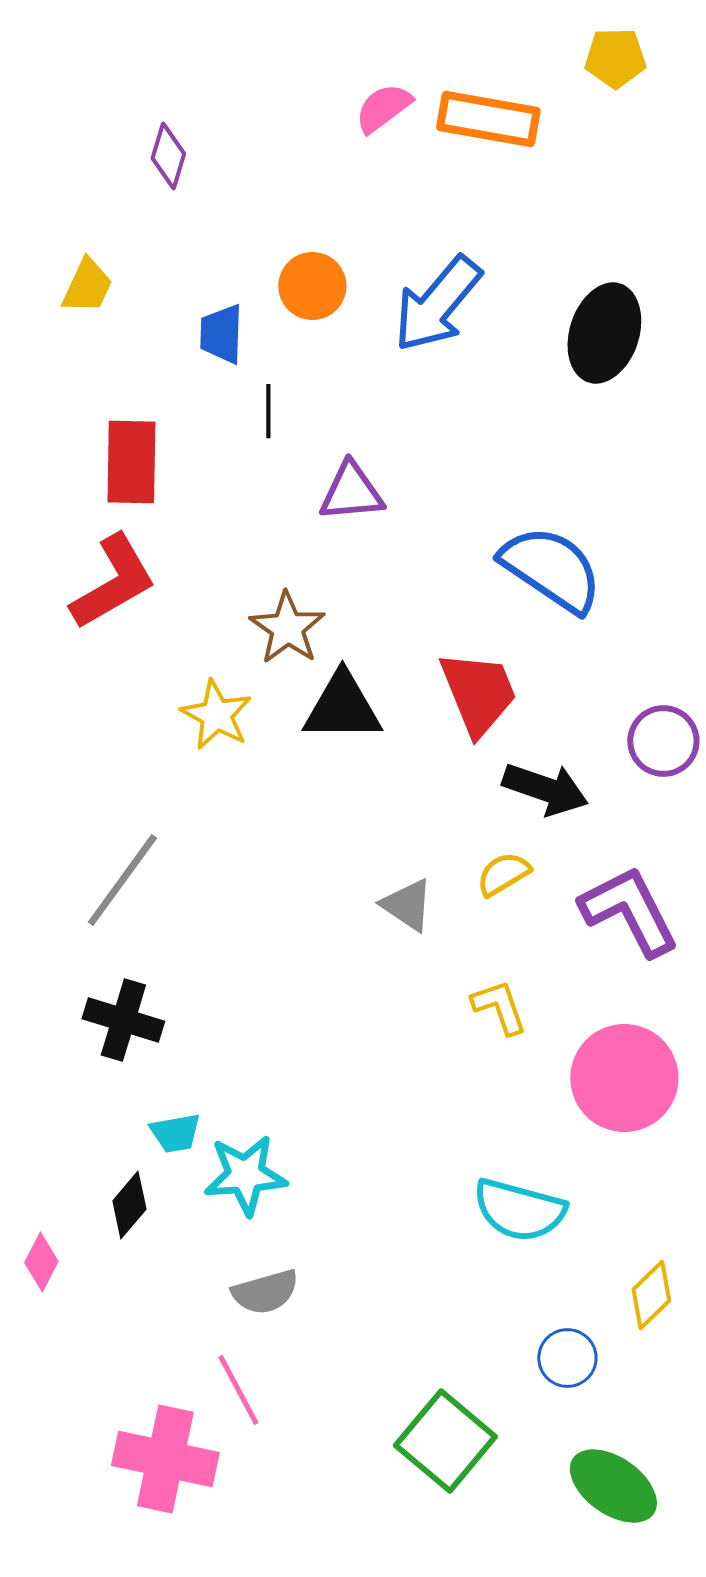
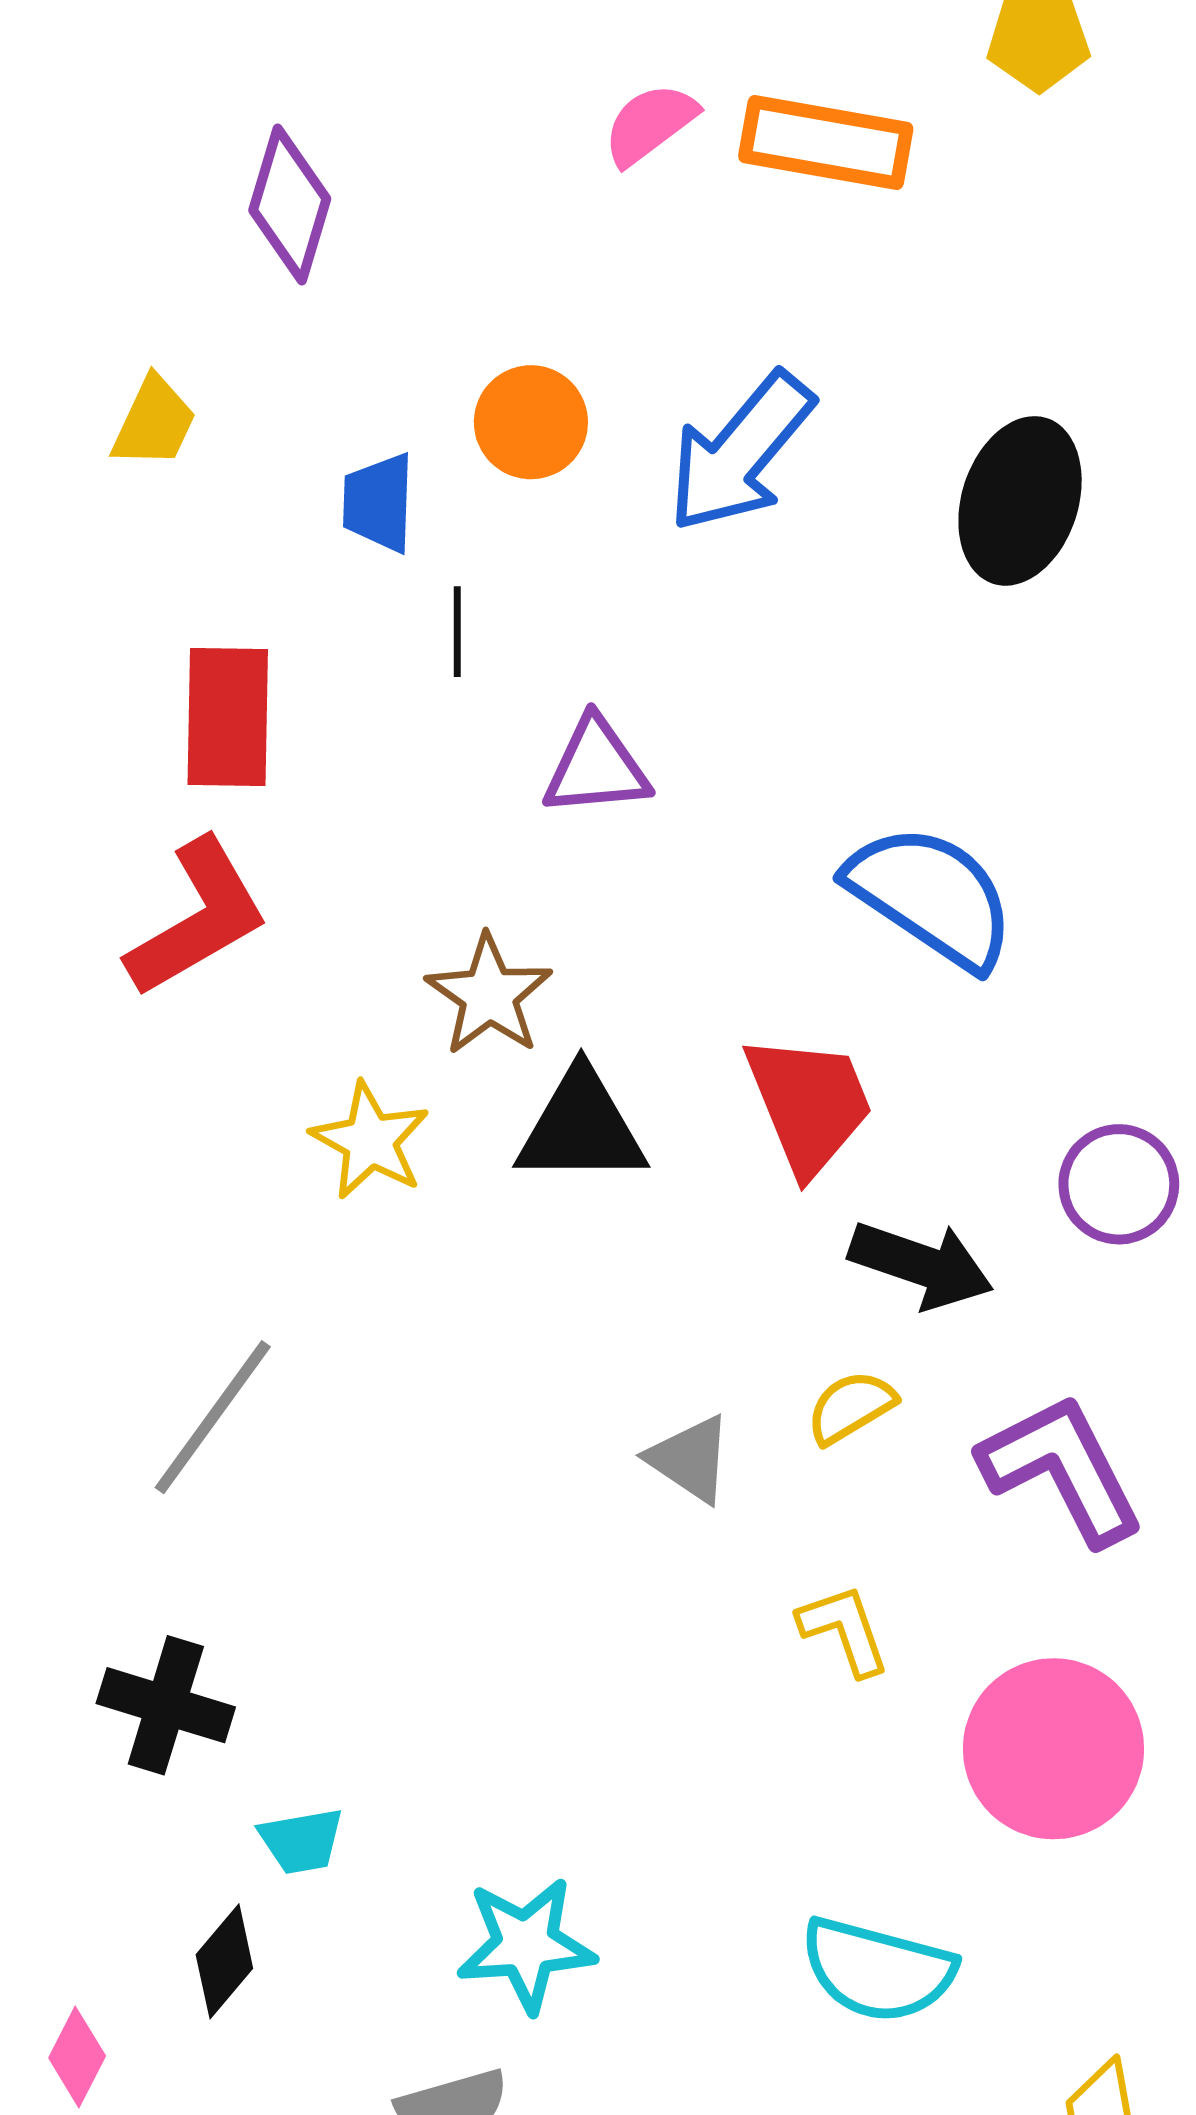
purple diamond: (168, 156) -> (290, 204), size x1.4
black cross: (123, 1020) -> (166, 1705), moved
cyan star: (245, 1175) -> (526, 1945), moved

